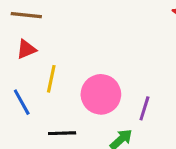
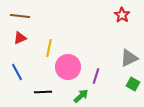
yellow line: (51, 79) -> (49, 48), moved

